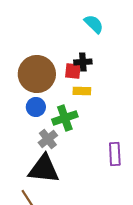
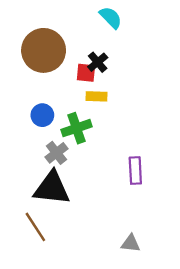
black cross: (83, 62) -> (98, 62), turned -36
brown circle: (37, 74) -> (44, 50), moved

